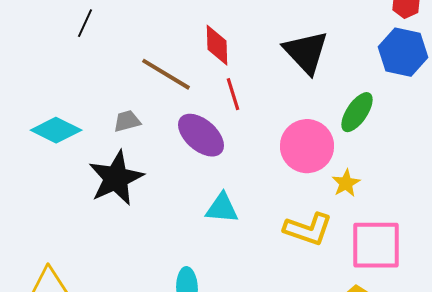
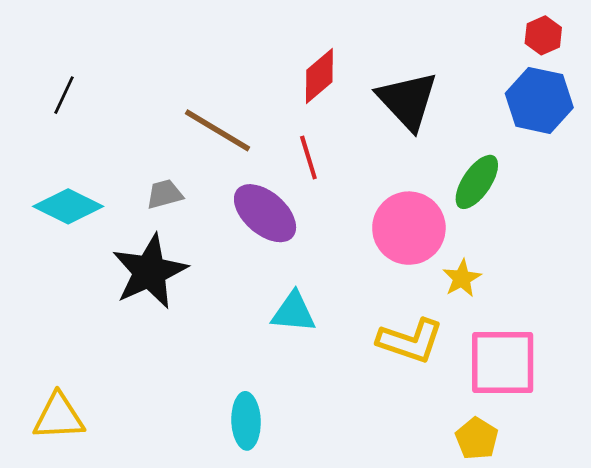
black line: (85, 23) -> (64, 95), moved
red diamond: (217, 45) -> (319, 76), moved, turned 51

